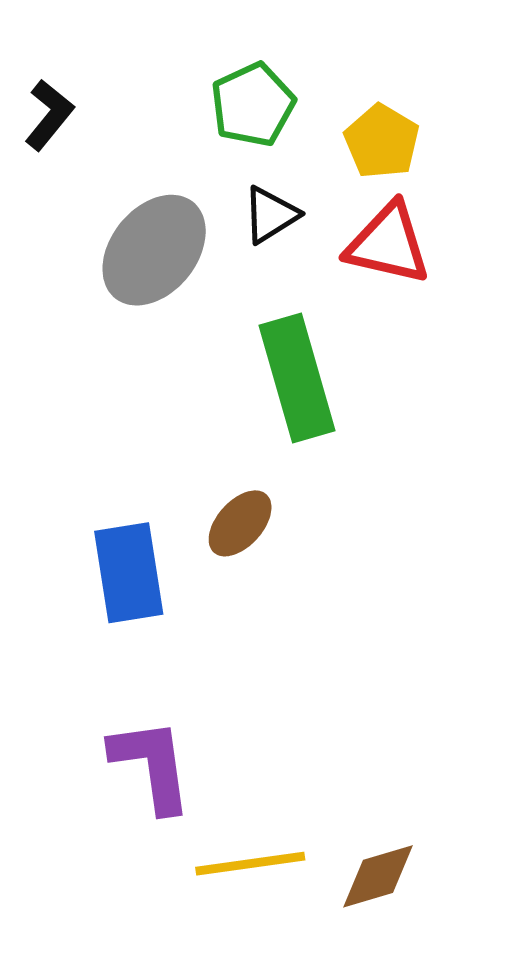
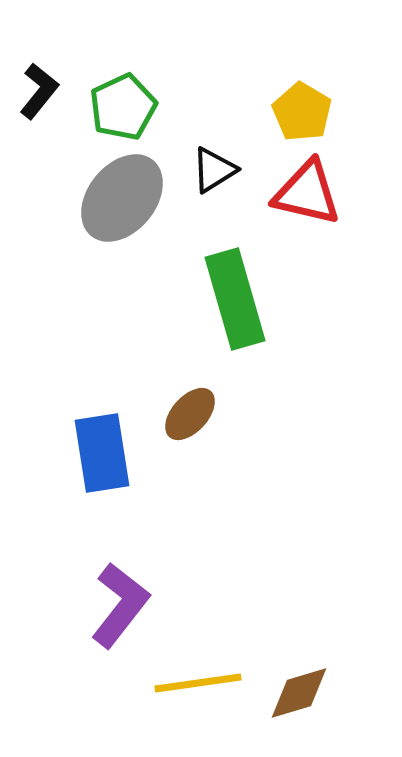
green pentagon: (253, 105) -> (123, 107), moved
purple L-shape: (152, 765) -> (120, 605), turned 46

